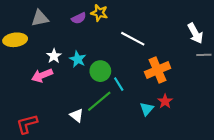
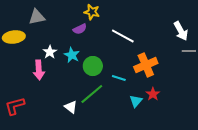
purple semicircle: (79, 18) -> (80, 29), moved
pink arrow: (42, 75) -> (39, 70), turned -72
cyan line: (119, 84) -> (119, 78), moved, turned -40
red L-shape: (27, 124) -> (15, 106), moved

